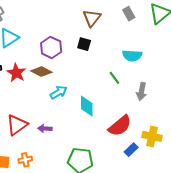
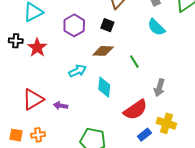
cyan semicircle: (132, 56) -> (156, 27), moved, turned 36
brown diamond: (41, 72) -> (103, 51), moved, turned -30
gray arrow: (142, 92) -> (159, 88), moved

